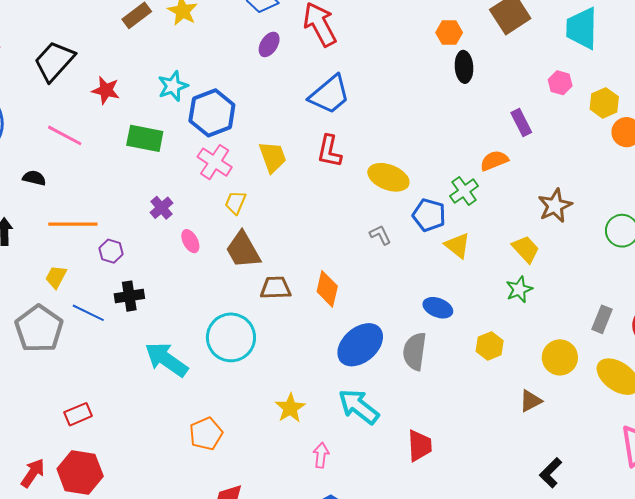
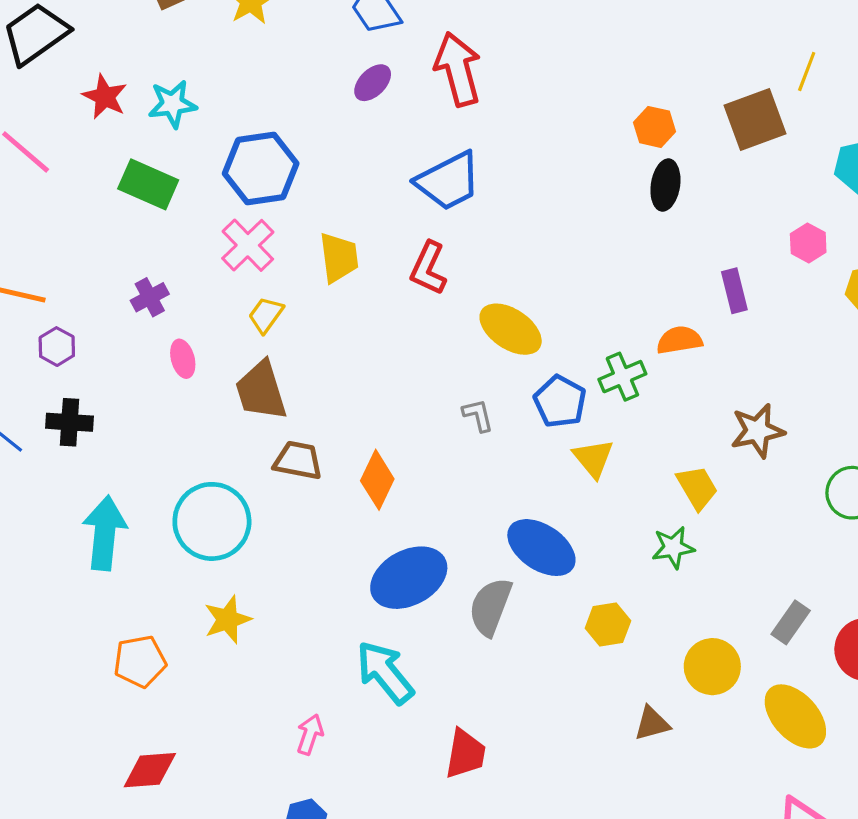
cyan star: (173, 86) -> (172, 104), moved
blue ellipse: (438, 308) -> (541, 548), size x1.5
cyan arrow: (166, 360) -> (105, 533), turned 48
yellow star: (290, 408) -> (228, 620), moved

